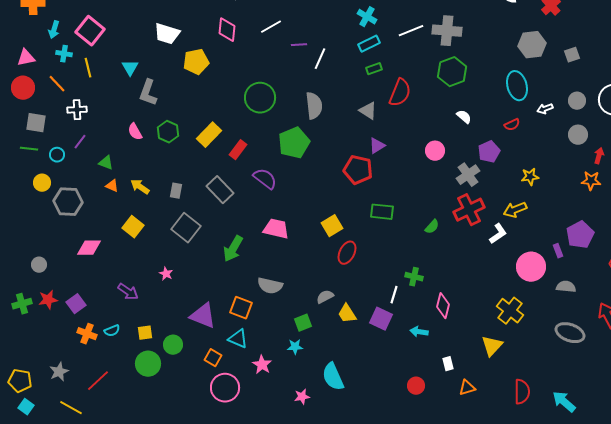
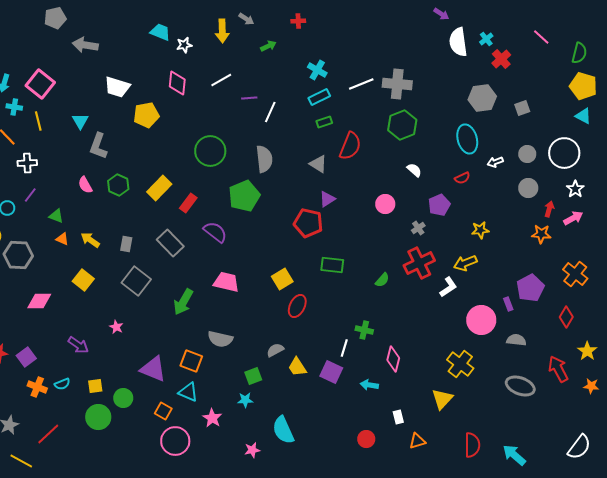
gray cross: (468, 175) -> (418, 228), size x0.6

